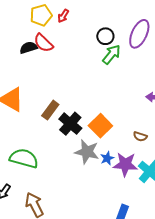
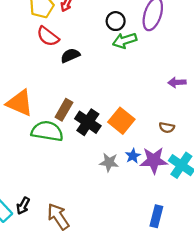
black semicircle: (28, 48) -> (70, 55), moved
green arrow: (111, 55) -> (125, 41), turned -140
gray star: (87, 152) -> (109, 162), moved, size x0.7
green semicircle: (24, 158) -> (47, 131), moved

